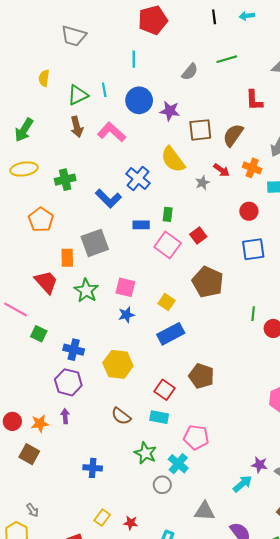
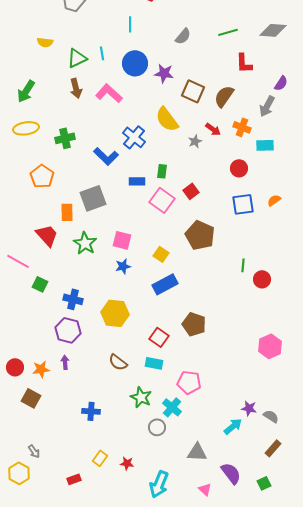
green line: (227, 59) -> (228, 32), moved
yellow semicircle: (44, 78) -> (45, 42), turned -91
brown square: (200, 130) -> (193, 91), turned 30

